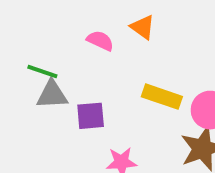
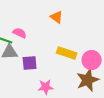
pink semicircle: (100, 41) -> (20, 33), moved

